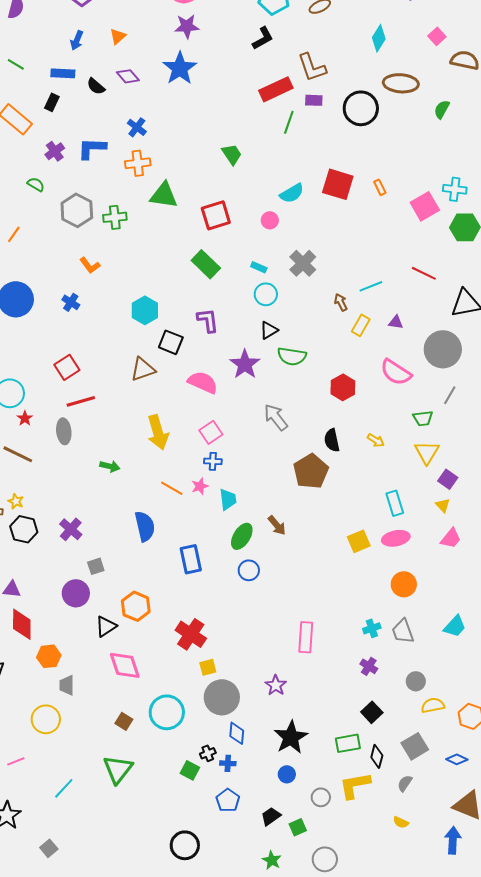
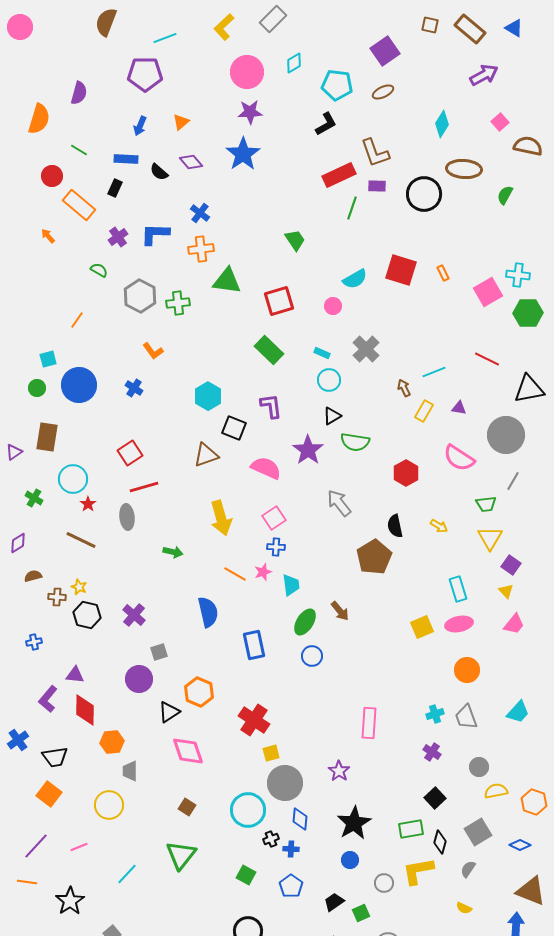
cyan circle: (167, 712) -> (248, 810), moved
green square: (190, 770) -> (246, 875), moved

